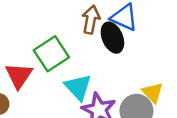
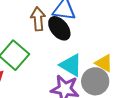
cyan triangle: (78, 87) -> (71, 65), moved

